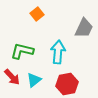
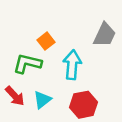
orange square: (37, 14) -> (46, 41), moved

